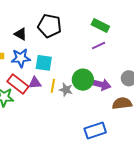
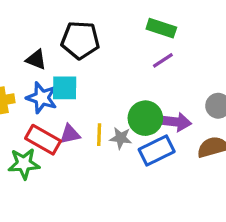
blue star: (21, 58) -> (42, 98), turned 30
cyan square: (44, 63) -> (65, 88), moved
blue rectangle: (95, 130) -> (157, 151), moved

